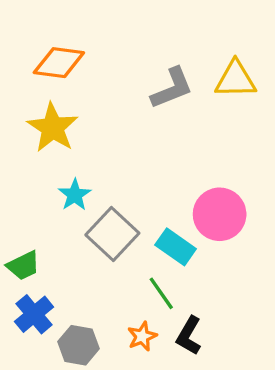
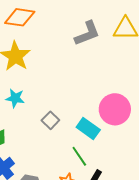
cyan star: (75, 195) -> (15, 98), moved, turned -30
gray square: (112, 234) -> (50, 120), size x0.6

